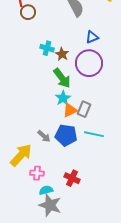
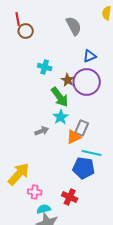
brown star: (62, 54) -> (68, 80), moved
orange triangle: (70, 110) -> (74, 137), moved
blue pentagon: (66, 135) -> (84, 168), moved
gray arrow: (44, 136) -> (42, 131), moved, turned -64

